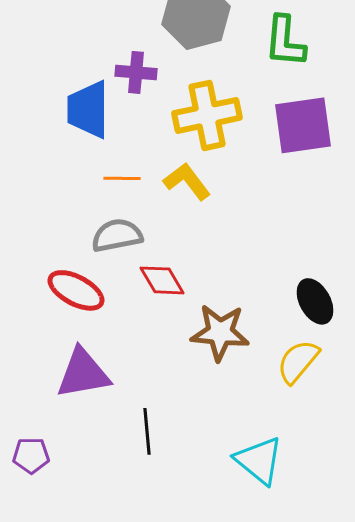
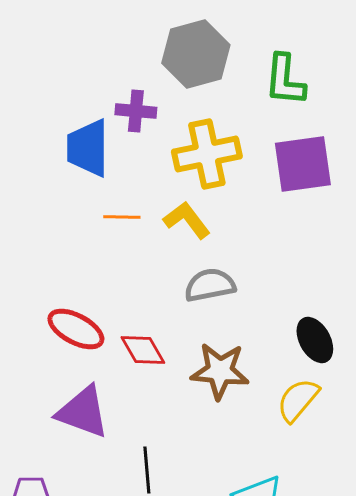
gray semicircle: (117, 235) -> (210, 285), moved
red diamond: (162, 280) -> (143, 350), moved
purple triangle: (83, 373) -> (83, 412), turned 30

